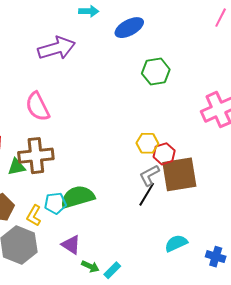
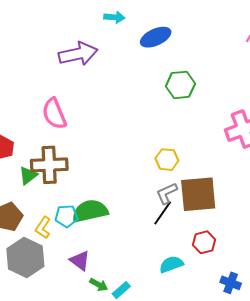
red hexagon: (164, 154) -> (204, 242), moved
green triangle: (17, 167) -> (28, 175), turned -30
cyan semicircle: (176, 243) -> (171, 264), moved

